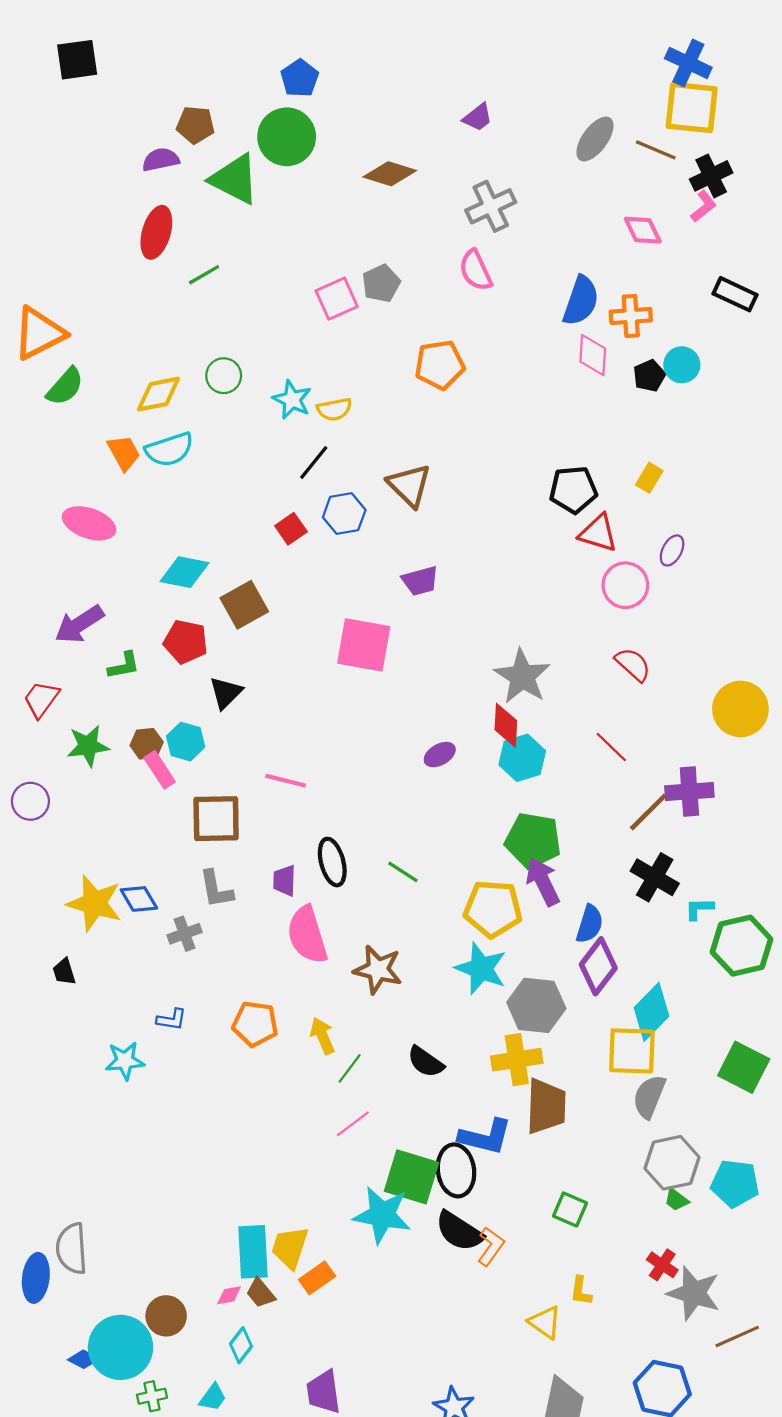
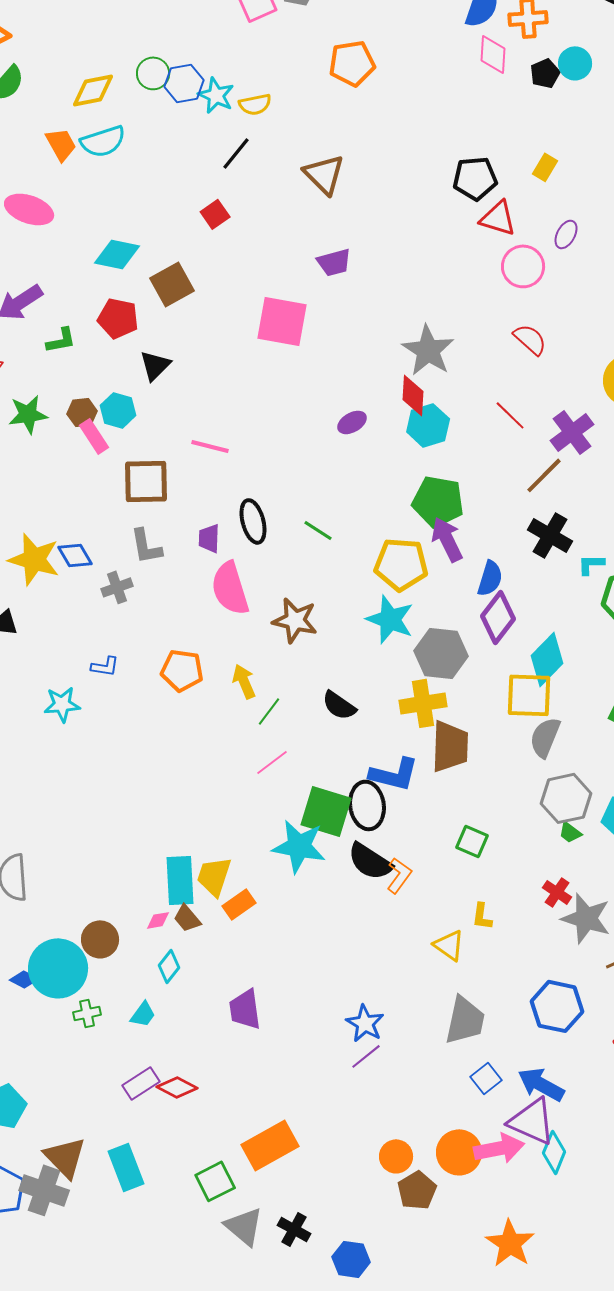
blue hexagon: (344, 514) -> (184, 83), moved
purple cross: (689, 791) -> (572, 432), moved, turned -33

